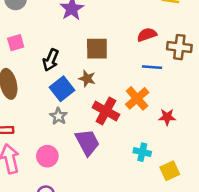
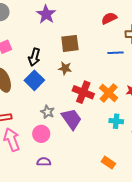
red semicircle: (147, 35) -> (109, 18), moved
blue square: (62, 89) -> (34, 80), moved
orange cross: (137, 98) -> (109, 93), moved
gray star: (58, 116) -> (47, 112), moved

